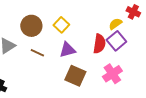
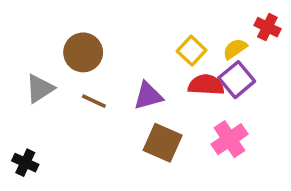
yellow square: (61, 25) -> (192, 51), moved
red semicircle: (99, 44) -> (206, 85), turned -96

